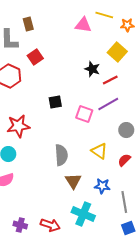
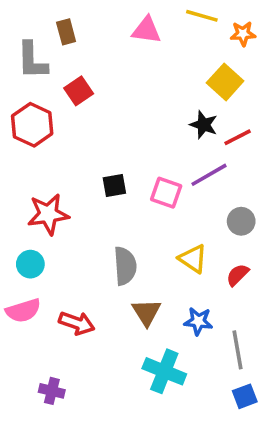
pink triangle: (83, 25) -> (146, 30), moved
black star: (92, 69) -> (204, 125), moved
red line: (110, 80) -> (238, 137), moved
black square: (55, 102) -> (114, 186), moved
red arrow: (50, 225) -> (77, 323), moved

